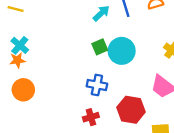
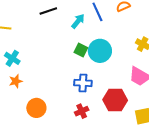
green square: (100, 47) -> (81, 50), turned -32
orange star: (17, 60) -> (16, 81), moved
orange circle: (23, 90) -> (36, 108), moved

